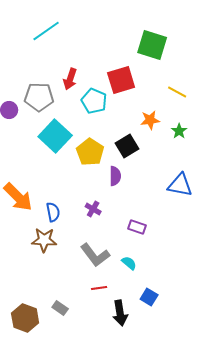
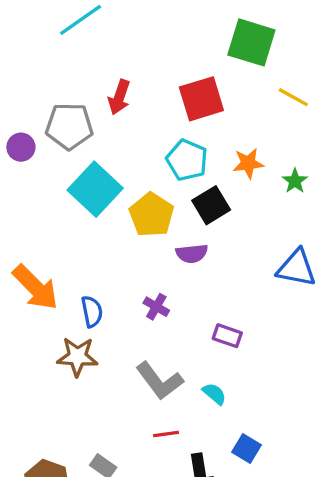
yellow line: (177, 92) -> (293, 97), moved
cyan pentagon: (94, 101) -> (187, 160), moved
purple semicircle: (115, 176) -> (192, 254), turned 84

